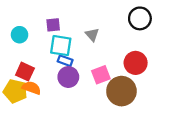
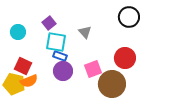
purple square: (53, 25) -> (49, 23), turned -32
orange semicircle: (31, 88) -> (29, 81), turned 138

